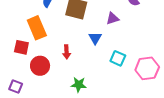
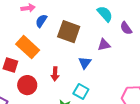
orange rectangle: (37, 28) -> (28, 47), turned -30
cyan square: (118, 58) -> (81, 91), moved

